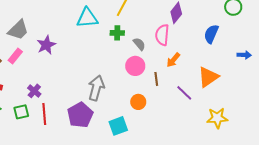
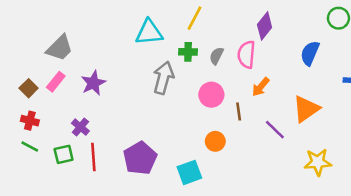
gray semicircle: (139, 44) -> (217, 56), moved, turned -112
purple star: (46, 45) -> (93, 83), moved
gray arrow: (96, 88) -> (163, 78), moved

